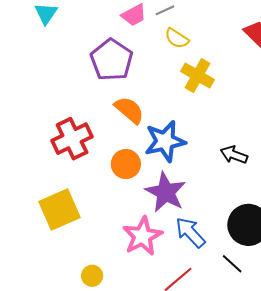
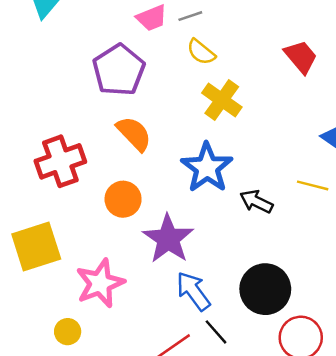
blue star: (165, 141) -> (207, 168), moved, turned -30
pink star: (142, 236) -> (100, 283), moved
black line: (232, 264) -> (216, 332), moved

